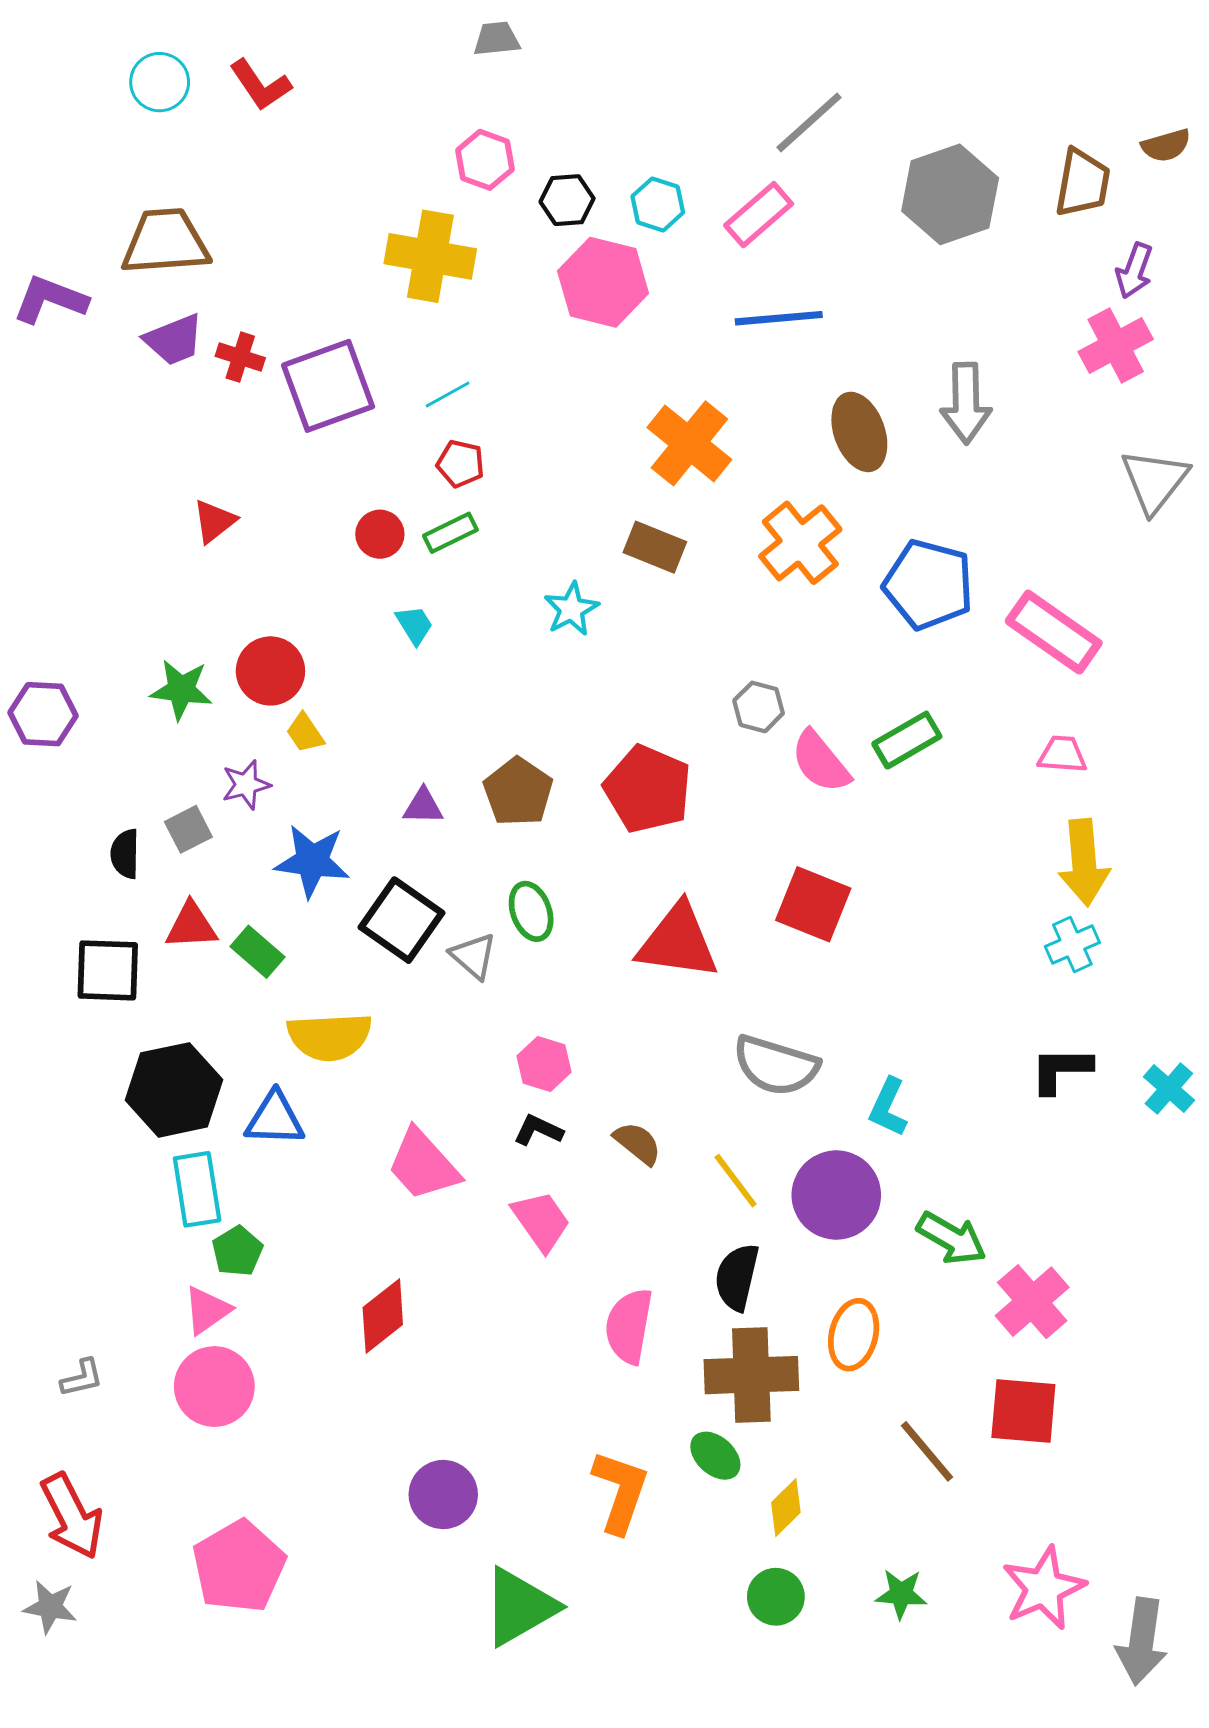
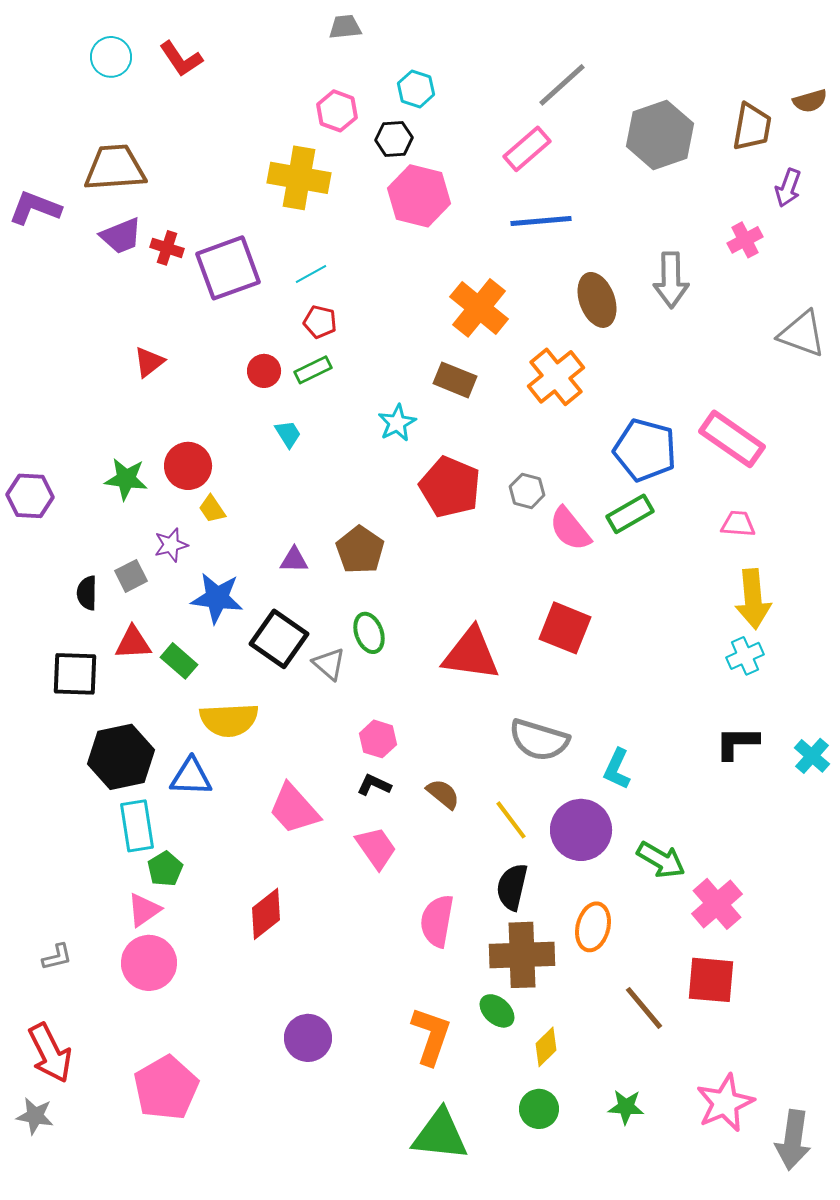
cyan hexagon: (658, 204) -> (416, 89), moved
pink cross: (1116, 346) -> (745, 240), moved, size x0.7
gray triangle: (1155, 481) -> (802, 334), turned -48
blue pentagon: (928, 585) -> (645, 450), moved
red pentagon: (648, 789) -> (450, 487), moved
green triangle: (520, 1607) -> (440, 1135), moved, turned 36

